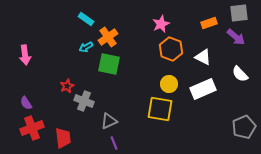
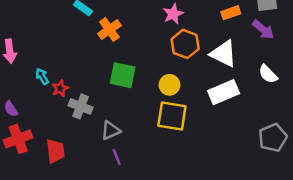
cyan arrow: (86, 47) -> (42, 76), moved, turned 88
white triangle: (203, 57) -> (224, 54), size x1.4
green square: (109, 64) -> (123, 75), moved
yellow circle: (169, 84) -> (169, 85), moved

